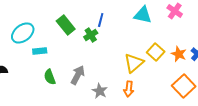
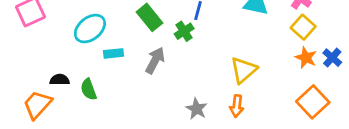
yellow square: (156, 52) -> (303, 27), moved
gray arrow: (78, 75) -> (155, 60), moved
green semicircle: (50, 77) -> (89, 89), moved

